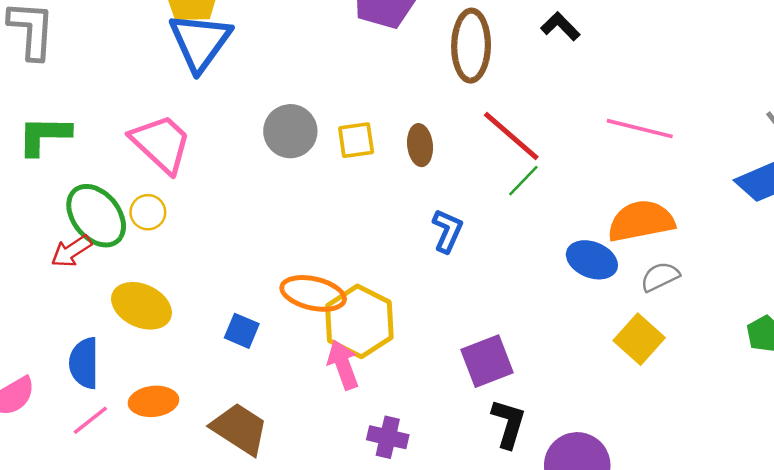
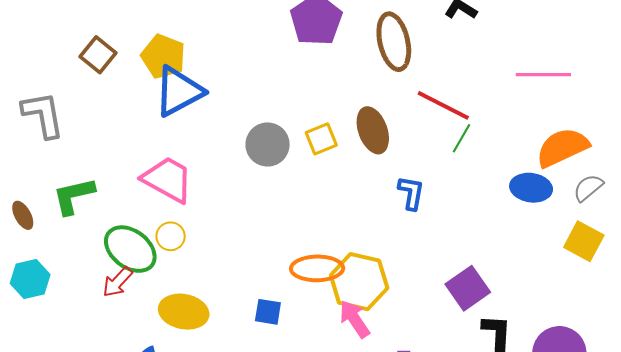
blue triangle: (200, 42) -> (179, 91), turned 40
brown ellipse: (420, 145) -> (373, 130), size x1.4

